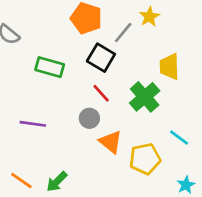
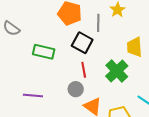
gray line: (123, 33) -> (98, 23), turned -36
red line: (101, 93) -> (84, 70), turned 35

